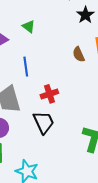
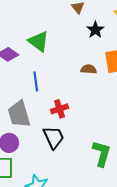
green triangle: (29, 26) -> (39, 41), size x1.6
brown semicircle: (79, 54) -> (89, 69), turned 119

